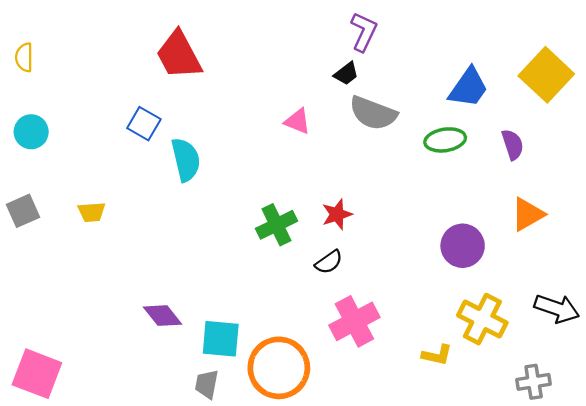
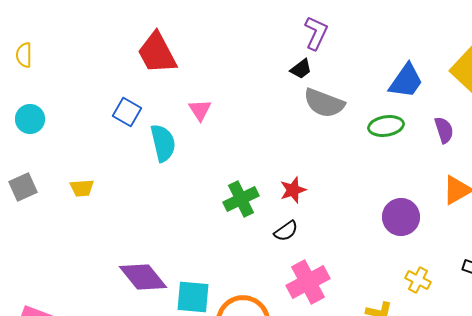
pink triangle: (297, 121) -> (200, 110), moved, turned 35
purple diamond: (163, 316) -> (143, 277), size x1.4
yellow cross: (482, 319) -> (418, 280), size x0.6

